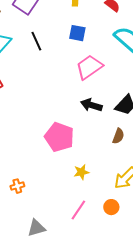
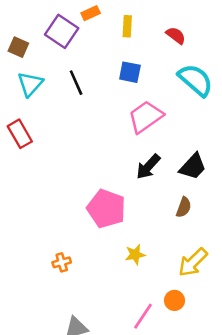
black arrow: (91, 105) -> (148, 167), turned -65
orange cross: (17, 186) -> (62, 262), moved
pink line: (78, 210) -> (143, 316), moved

